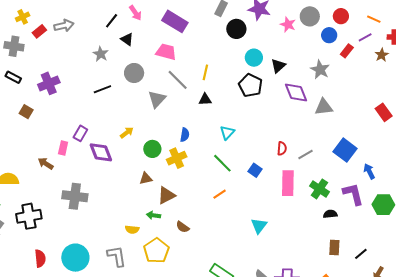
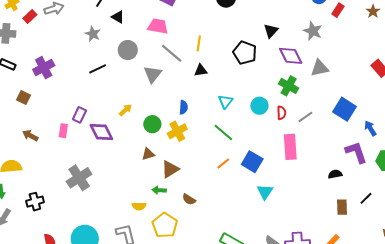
cyan circle: (254, 58) -> (259, 106), moved
brown arrow: (46, 164) -> (30, 136), moved
blue square: (255, 170) -> (252, 162), moved, size x1.5
green cross: (319, 189) -> (289, 86), moved
gray cross: (75, 196) -> (79, 178), turned -35
black cross: (29, 216) -> (35, 202), size x0.7
black line: (361, 254) -> (366, 198), moved

